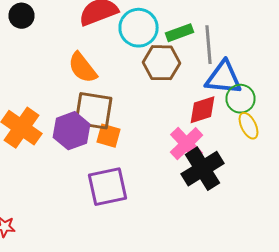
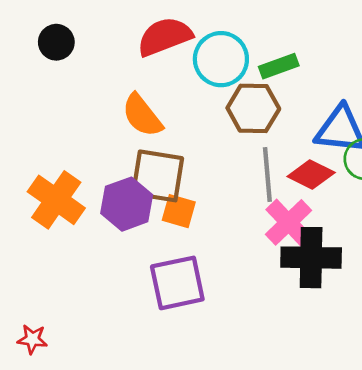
gray line: (208, 45) -> (267, 175), moved
red diamond: (202, 110) -> (311, 175), turned 44
black cross: (202, 169) -> (311, 258), turned 33

